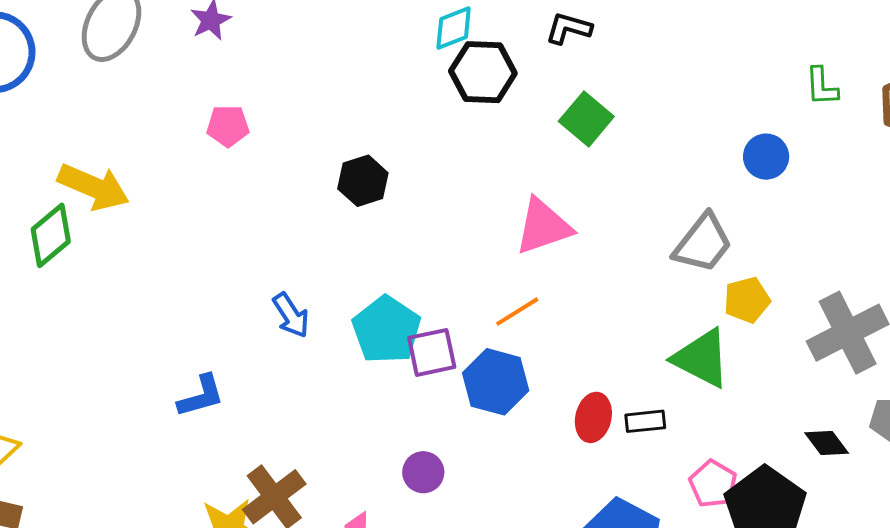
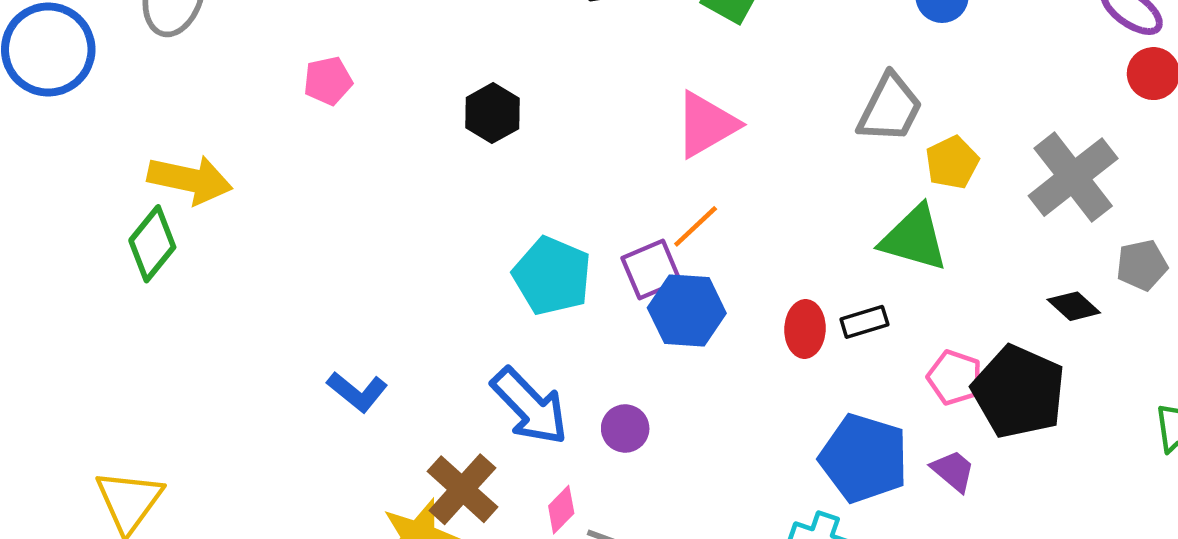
blue arrow: (291, 315) -> (530, 406), moved, size x1.6
purple square: (432, 352) -> (651, 270), moved
blue L-shape: (201, 396) -> (357, 392), turned 66

